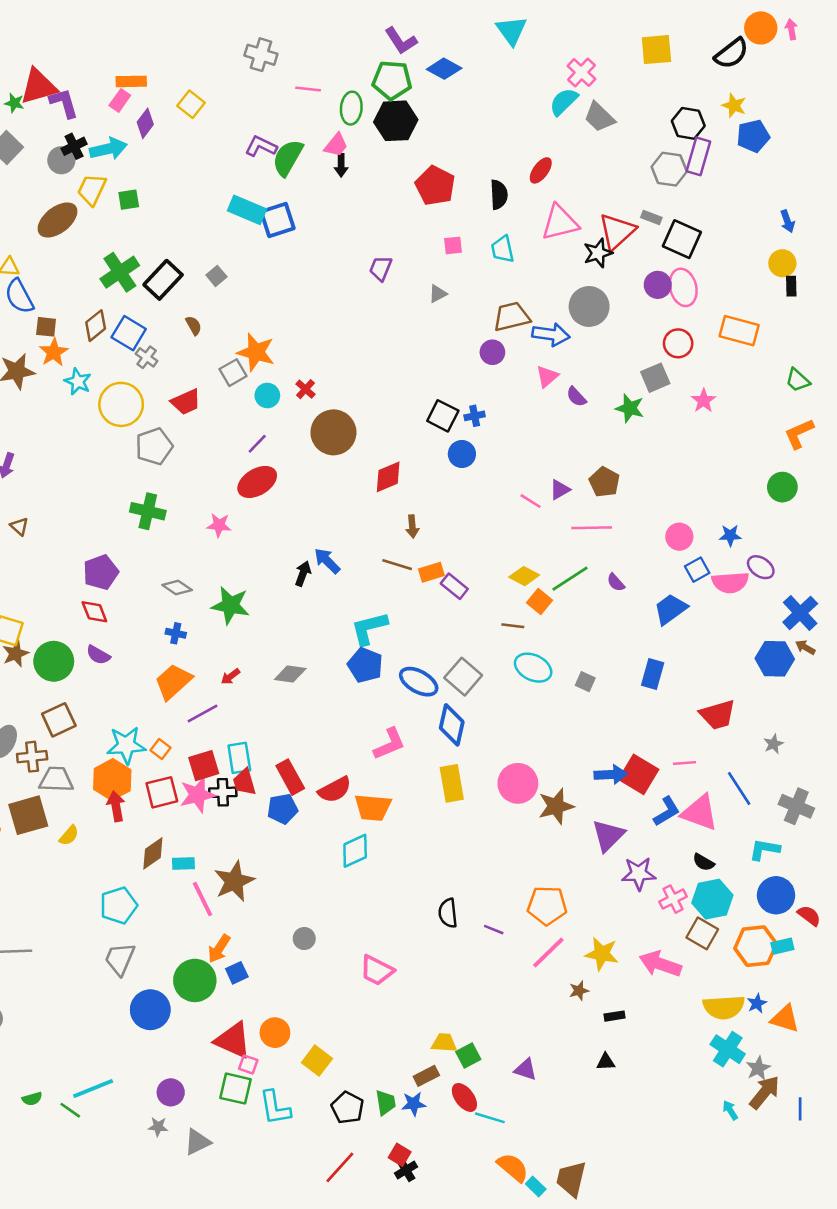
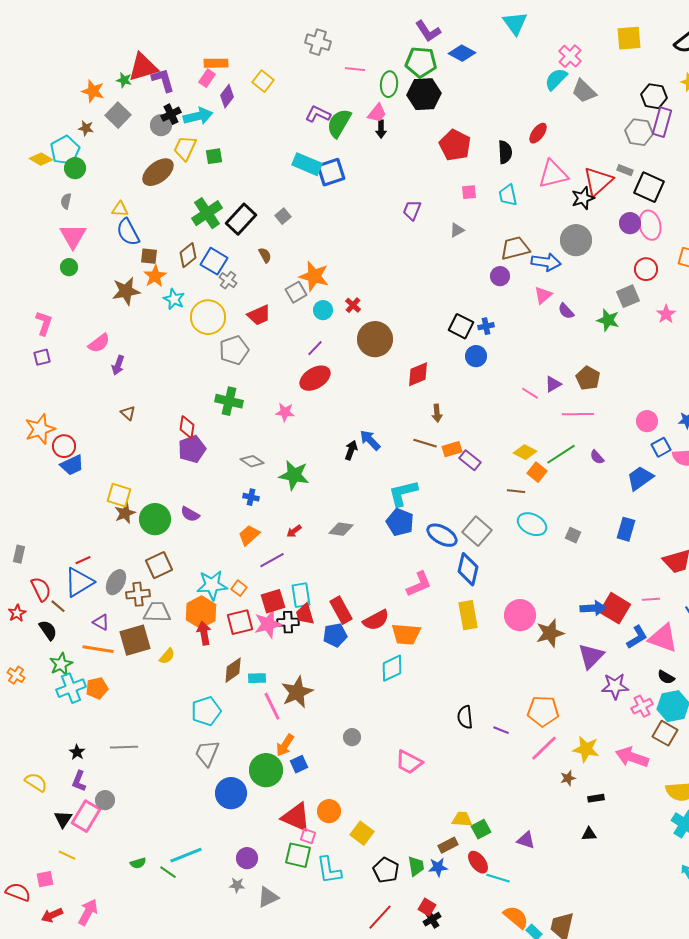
red diamond: (94, 612) -> (187, 427), moved, turned 30
orange trapezoid: (173, 682) -> (249, 535), size x0.7

